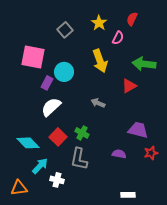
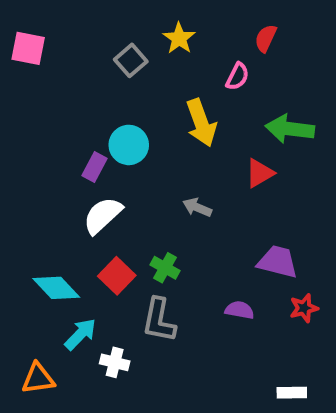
yellow star: (99, 23) -> (179, 38), moved
pink square: (33, 57) -> (28, 48), moved, size x0.7
white rectangle: (128, 195) -> (292, 393), moved

